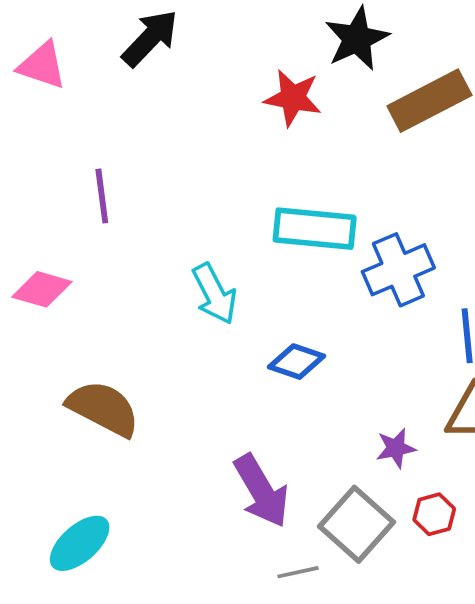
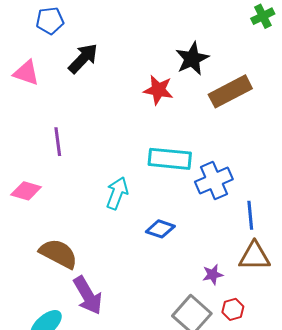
cyan arrow: (214, 294) -> (117, 193), turned -132
purple arrow: (261, 491) -> (88, 295), moved

